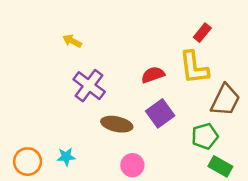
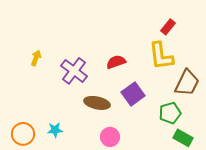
yellow arrow: (72, 41) -> (36, 58), moved, turned 84
red semicircle: (153, 75) -> (116, 62), moved

